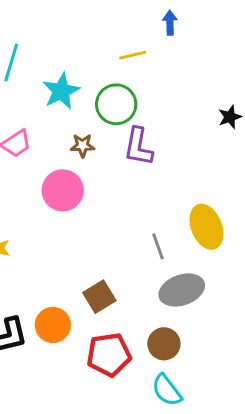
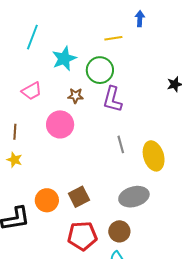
gray line: (158, 246) -> (121, 144), moved
orange circle: (53, 325) -> (47, 200), moved

